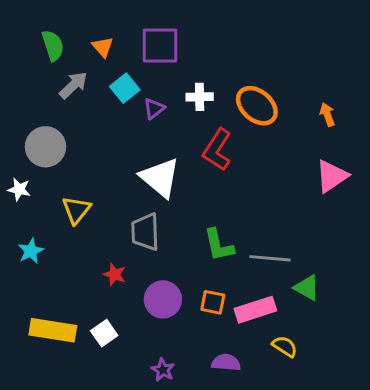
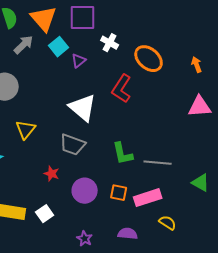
orange triangle: (103, 47) -> (44, 19), size x1.8
white cross: (200, 97) -> (110, 43), moved, turned 30
pink triangle: (332, 176) -> (200, 107), turned 30
gray trapezoid: (145, 232) -> (73, 145), turned -68
green triangle: (307, 288) -> (201, 183), moved

